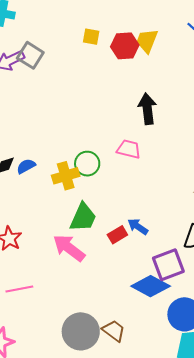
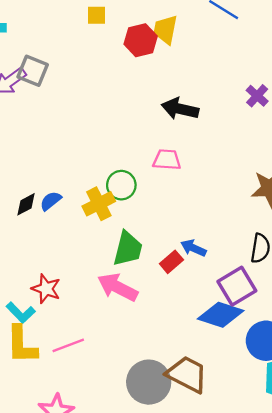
yellow square: (91, 37) -> (97, 15), moved
black arrow: (147, 109) -> (180, 109), turned -60
brown trapezoid: (114, 331) -> (187, 374), size x1.5

